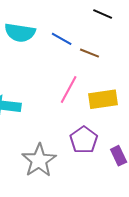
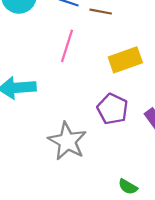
pink line: (69, 90) -> (67, 46), moved

